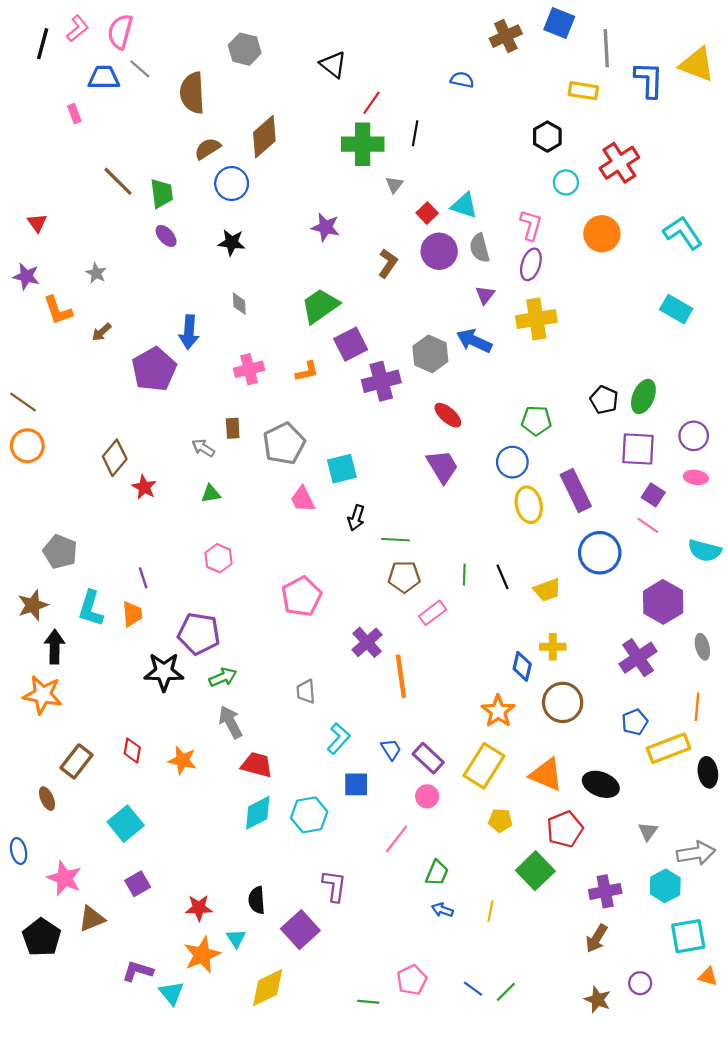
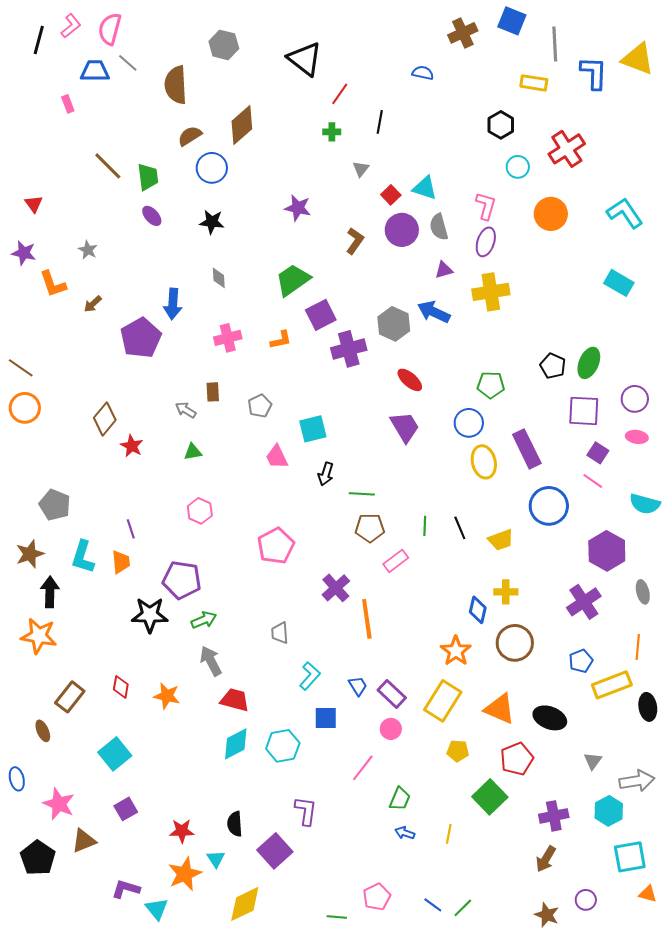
black triangle: (333, 64) -> (305, 59), size x1.4
green cross: (363, 144) -> (332, 132), size x0.5
purple triangle: (485, 295) -> (444, 270), turned 36
gray pentagon: (284, 444) -> (260, 406), size x0.6

